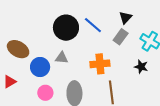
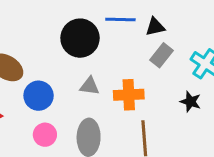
black triangle: (126, 17) -> (155, 27), moved, turned 32
blue line: (93, 25) -> (120, 20), moved, turned -42
gray triangle: (62, 58) -> (90, 86), moved

